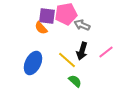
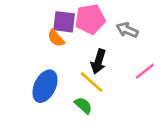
gray arrow: (82, 25) -> (127, 30), moved
black arrow: (82, 51) -> (98, 62), moved
green semicircle: (75, 81) -> (83, 105), moved

